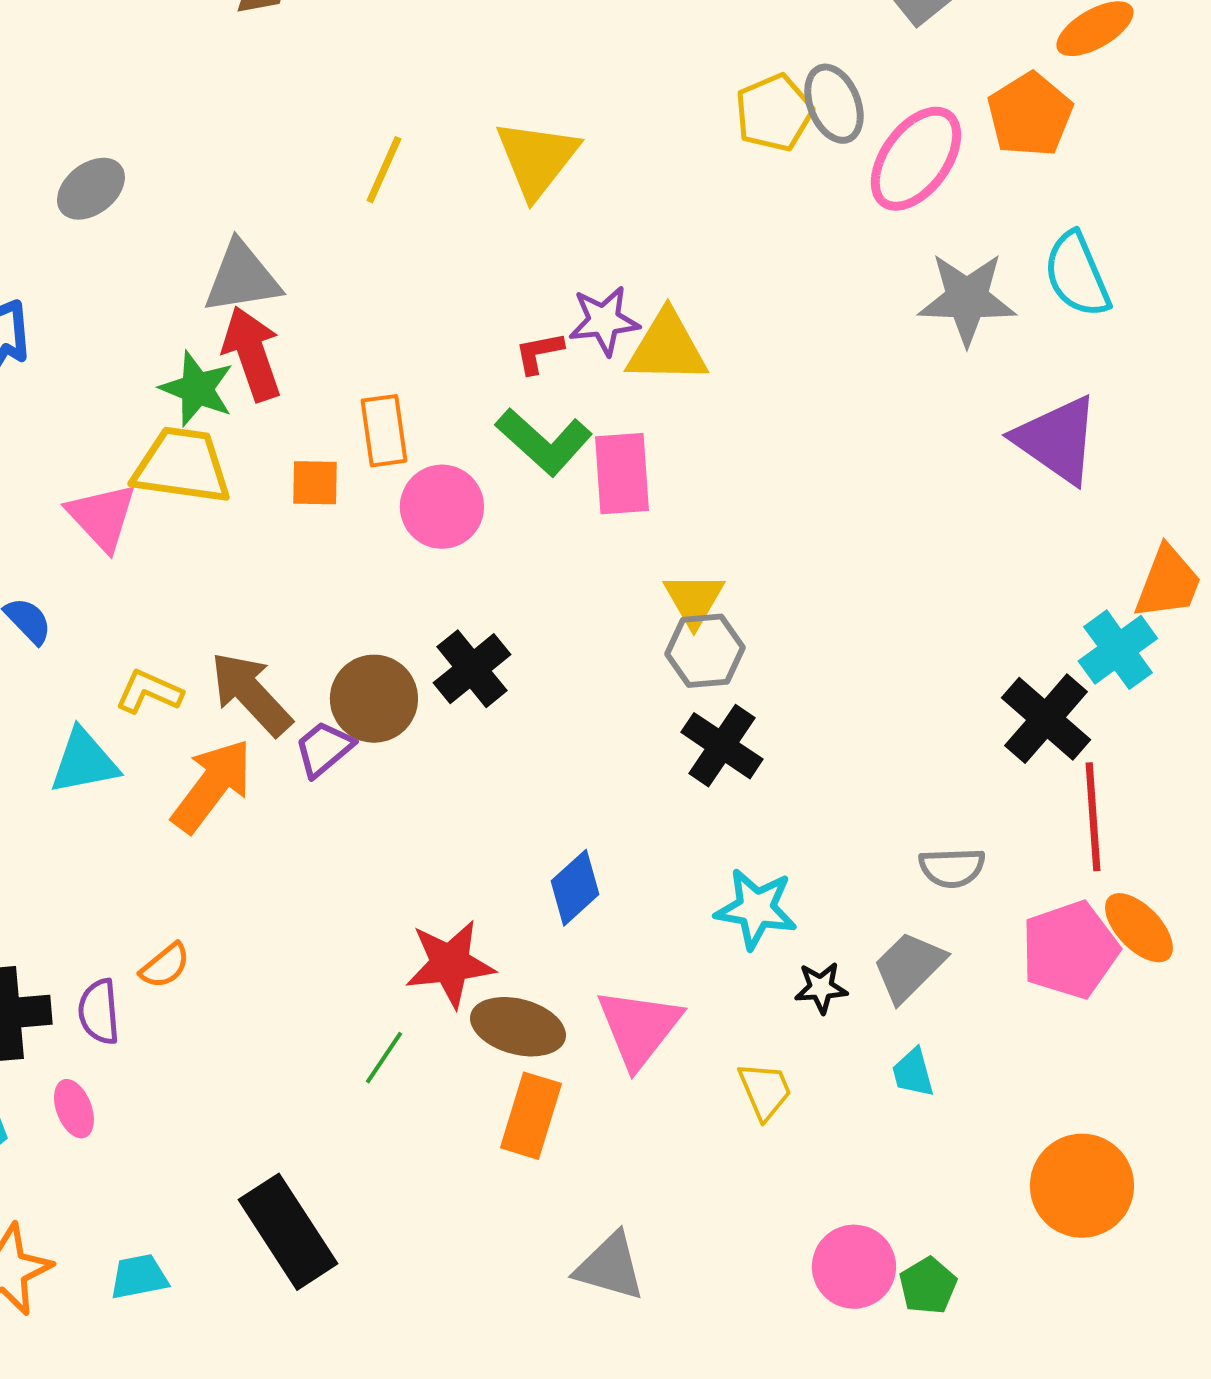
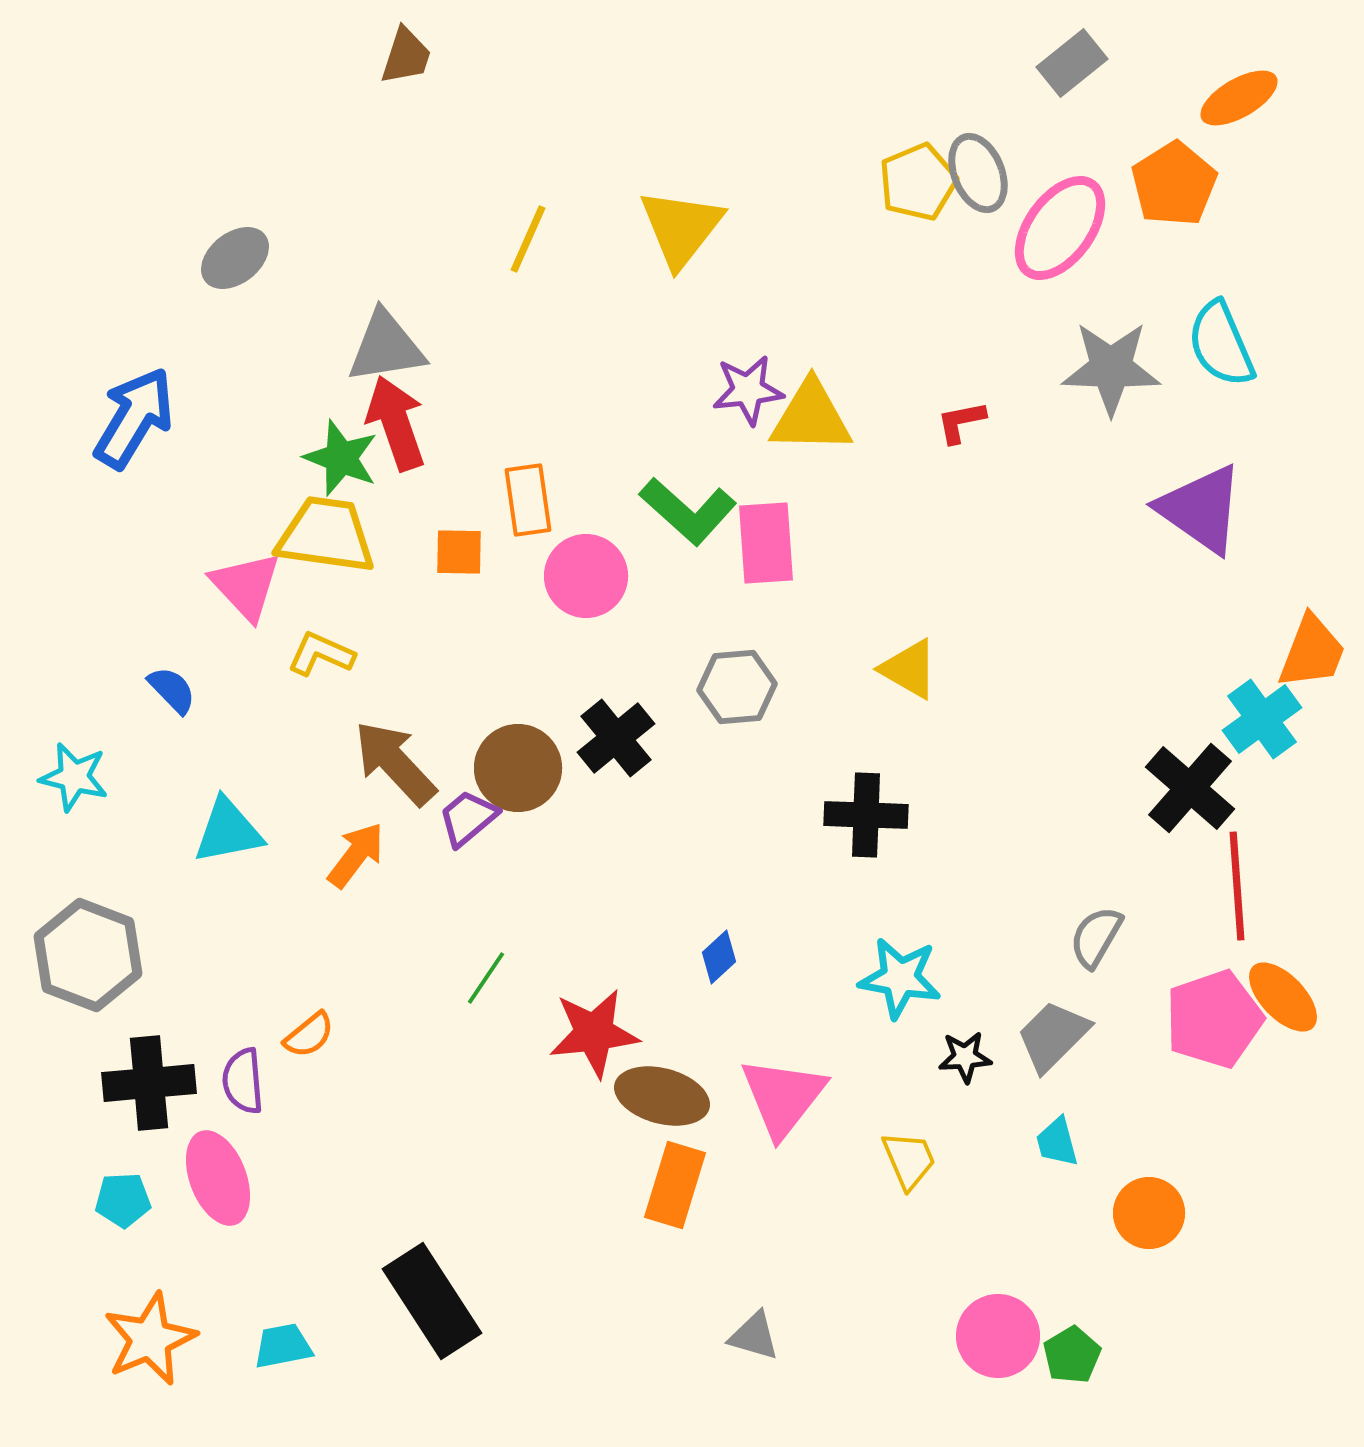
red L-shape: (539, 353) -> (961, 422), moved
yellow triangle: (694, 600) -> (909, 669), moved, turned -30
gray hexagon: (705, 651) -> (737, 687), moved
yellow L-shape: (149, 692) -> (321, 654), moved
black cross: (722, 746) -> (866, 815), turned -32
orange arrow: (212, 786) -> (356, 855), size x0.7
gray semicircle: (952, 868) -> (1096, 937), turned 122
blue diamond: (575, 888) -> (719, 957), size x0.7
green line: (384, 1058) -> (486, 978), moved
pink ellipse: (74, 1109) -> (218, 1178), size x1.6
orange circle: (1082, 1186) -> (1149, 1213), moved, size x0.7
gray triangle: (610, 1267) -> (754, 1336), size x0.7

